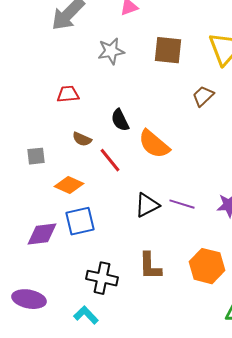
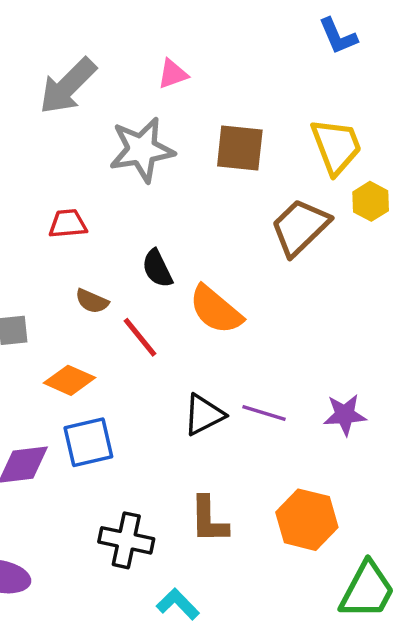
gray star: (111, 51) -> (142, 150), size x1.4
brown trapezoid: (203, 96) -> (300, 227), size x1.6
cyan L-shape: (86, 315) -> (178, 604), moved

